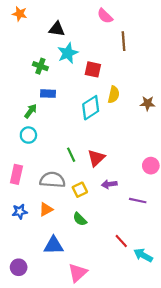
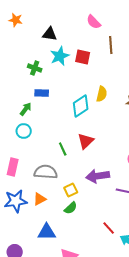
red square: (93, 69) -> (83, 57), moved
red triangle: (96, 158) -> (86, 141), moved
purple arrow: (109, 184) -> (98, 176), size x1.6
yellow square: (80, 190) -> (71, 190), moved
blue star: (20, 212) -> (16, 201), size x1.6
green semicircle: (80, 219) -> (71, 208), turned -88

